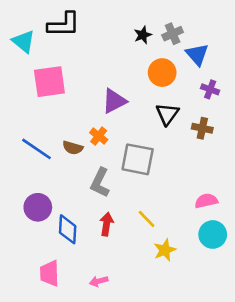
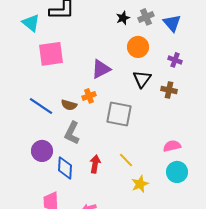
blue triangle: (197, 54) -> (172, 23), moved
orange cross: (99, 136) -> (89, 96), turned 32
gray L-shape: (100, 183) -> (72, 133), moved

